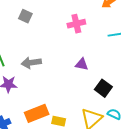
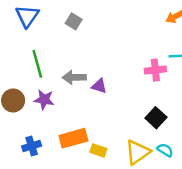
pink cross: (76, 24) -> (155, 70), moved
purple triangle: (82, 64) -> (99, 86), moved

